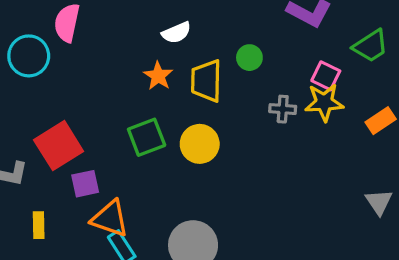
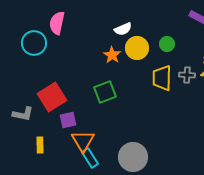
yellow trapezoid: (206, 81) -> (162, 78), moved
yellow circle: (200, 144) -> (137, 48), moved
orange triangle: (110, 219) -> (83, 141), turned 40

